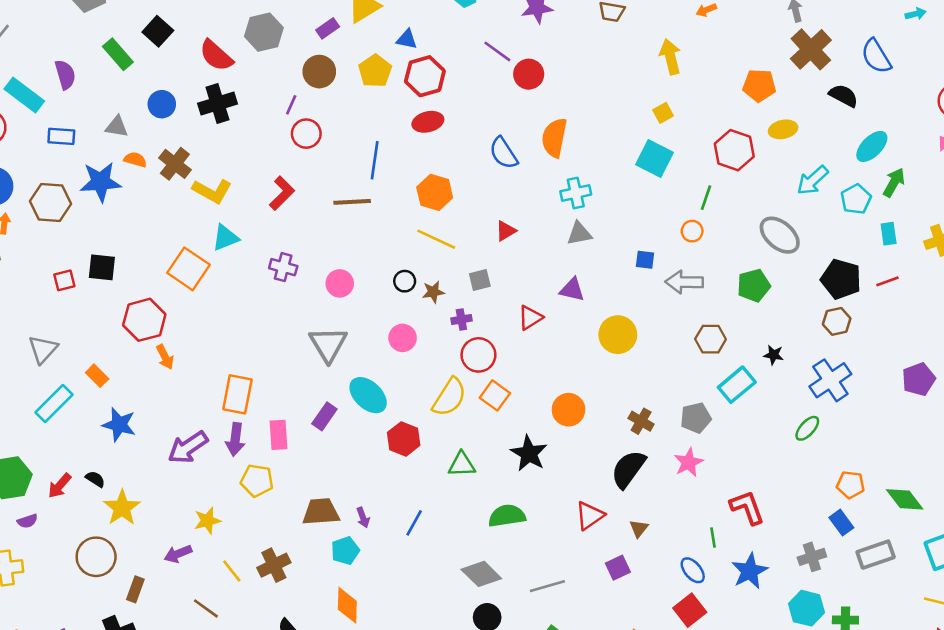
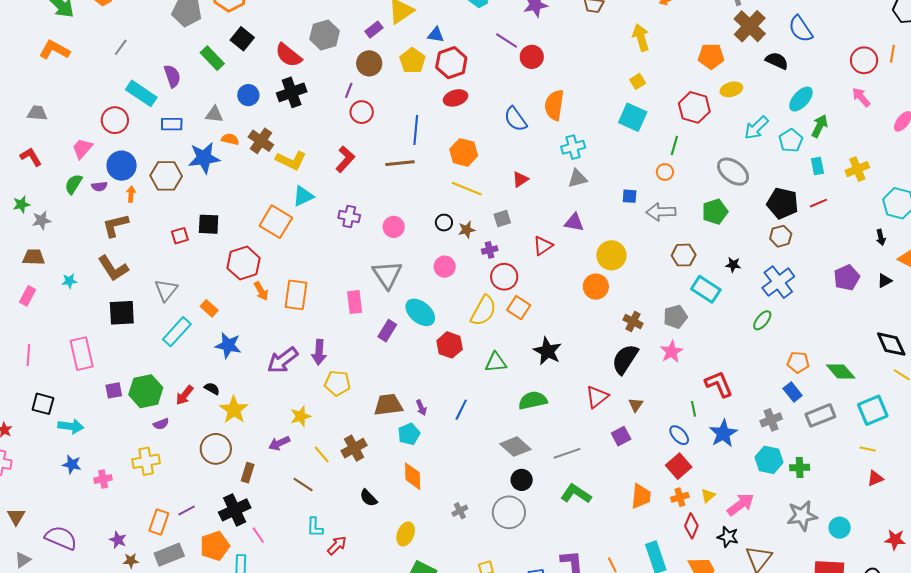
cyan rectangle: (737, 385) -> (706, 289), turned 76
orange rectangle: (237, 394) -> (296, 295), moved
orange circle: (568, 410) -> (596, 287), moved
pink rectangle: (278, 435) -> (355, 302), moved

